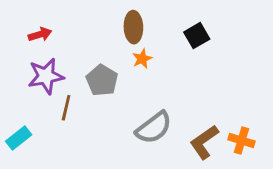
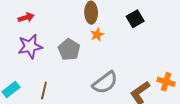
brown line: (66, 108) -> (44, 91), moved
orange cross: (241, 140) -> (166, 82), moved

